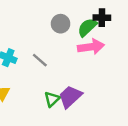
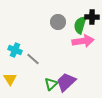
green semicircle: (87, 27) -> (80, 25), turned -30
gray line: (40, 60) -> (33, 59), moved

